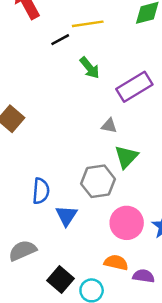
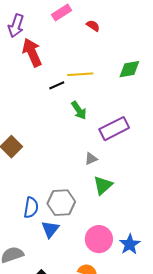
gray triangle: (109, 126) -> (91, 159), turned -40
gray hexagon: (98, 181) -> (61, 203), moved

